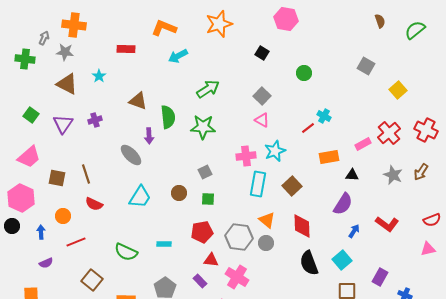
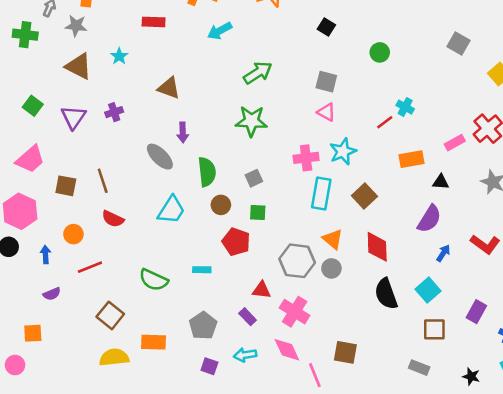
gray square: (262, 96) -> (326, 82), turned -30
green semicircle: (168, 117) -> (207, 172), moved
red pentagon: (202, 232) -> (236, 242), moved, turned 30

